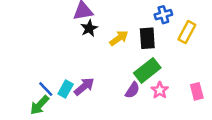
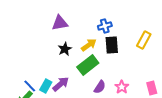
blue cross: (163, 15) -> (105, 26), moved
black star: (89, 28) -> (65, 49), moved
green rectangle: (147, 70) -> (88, 65), moved

